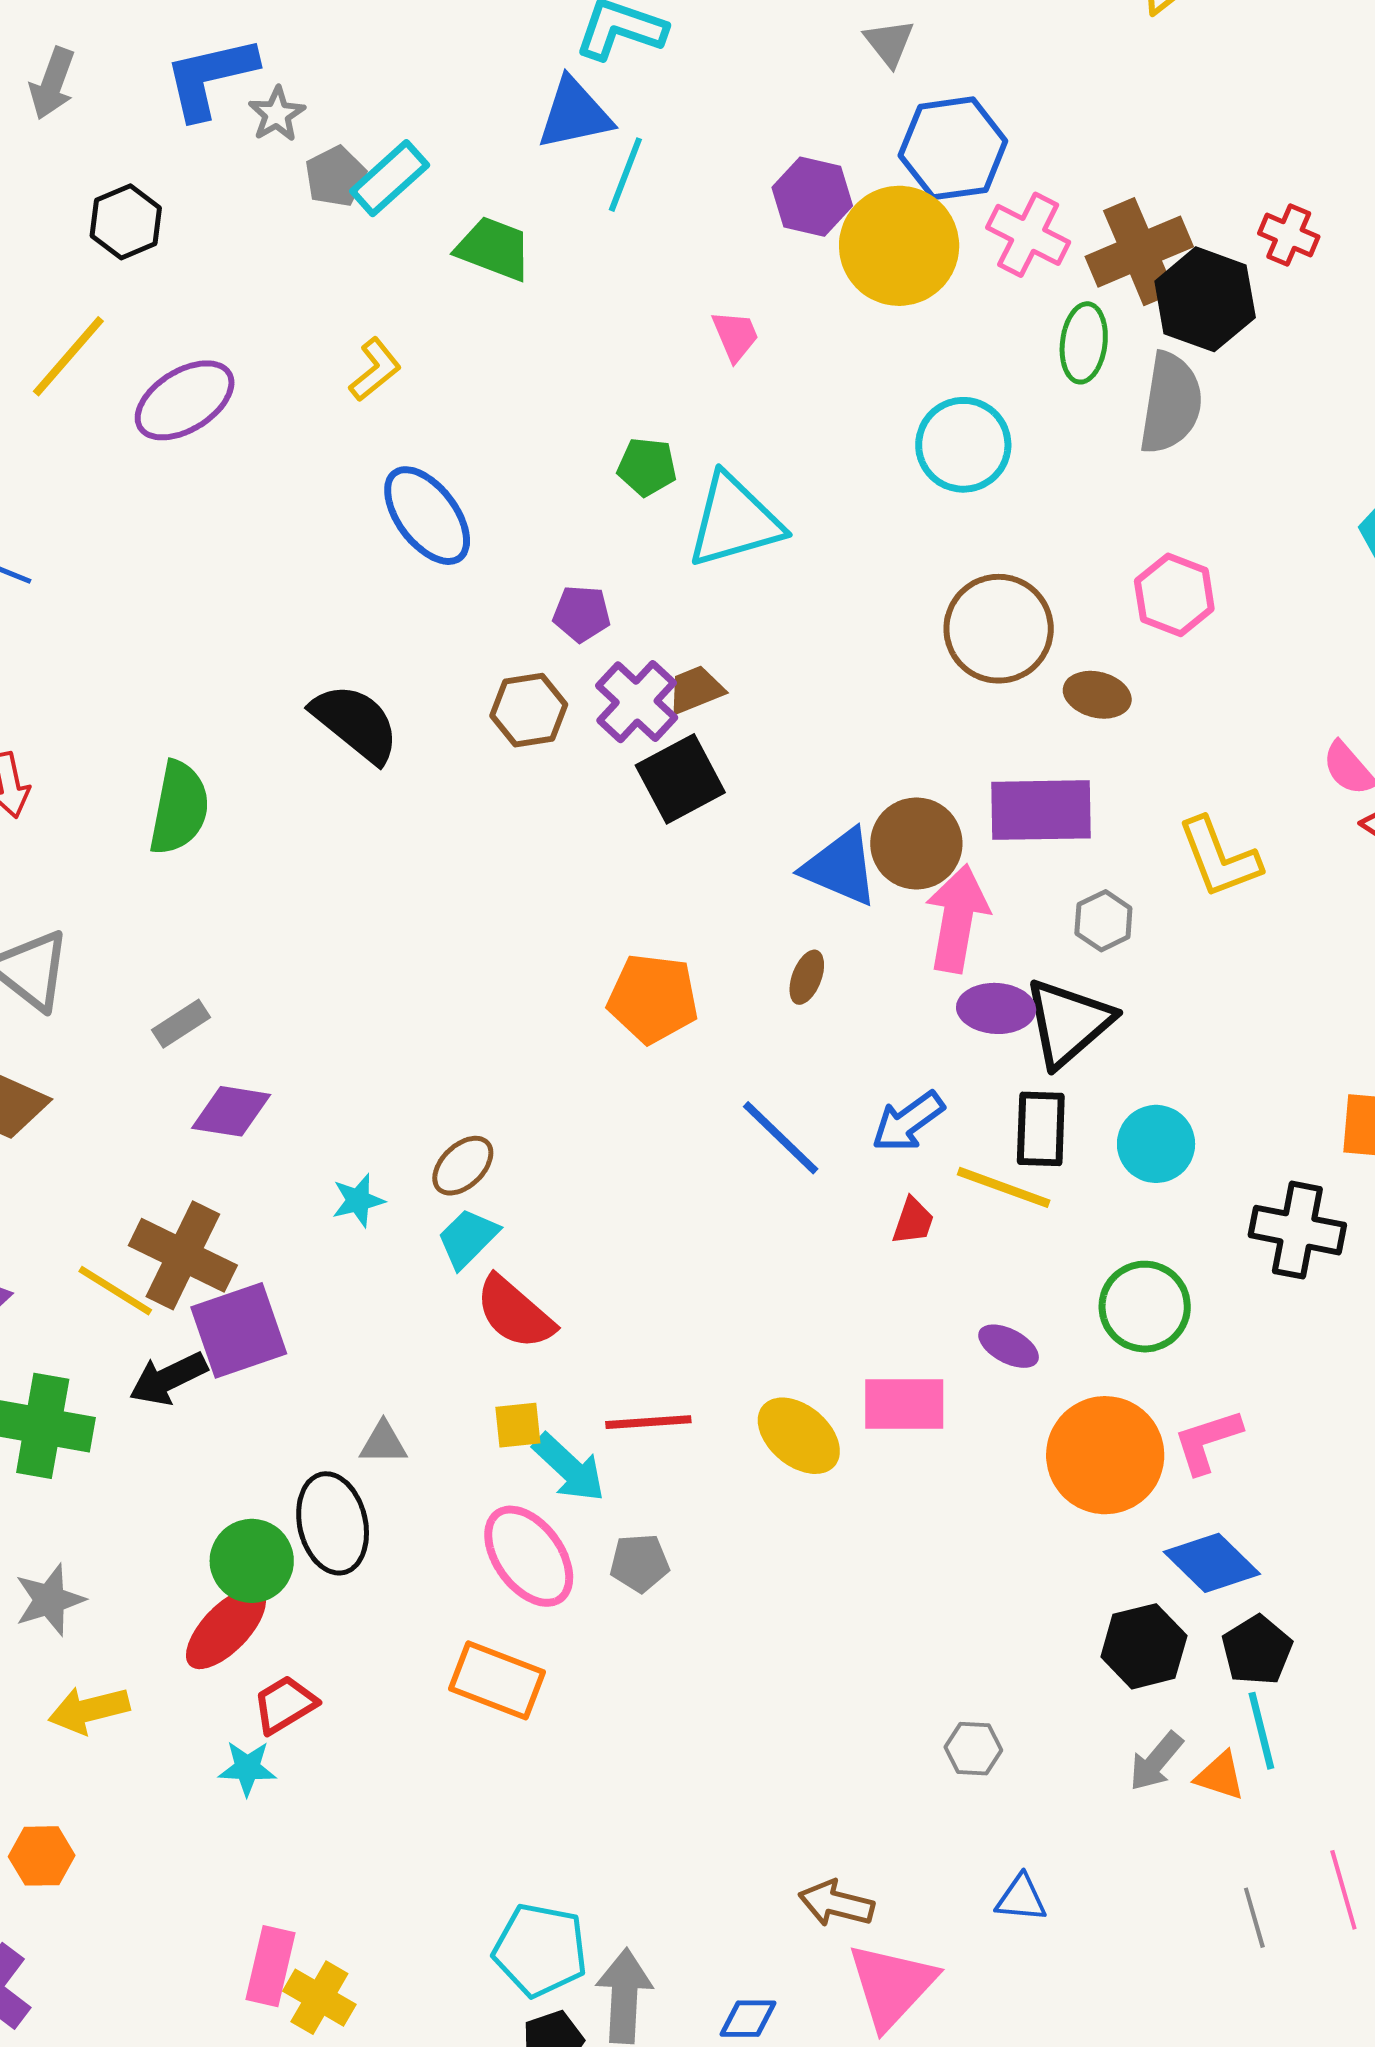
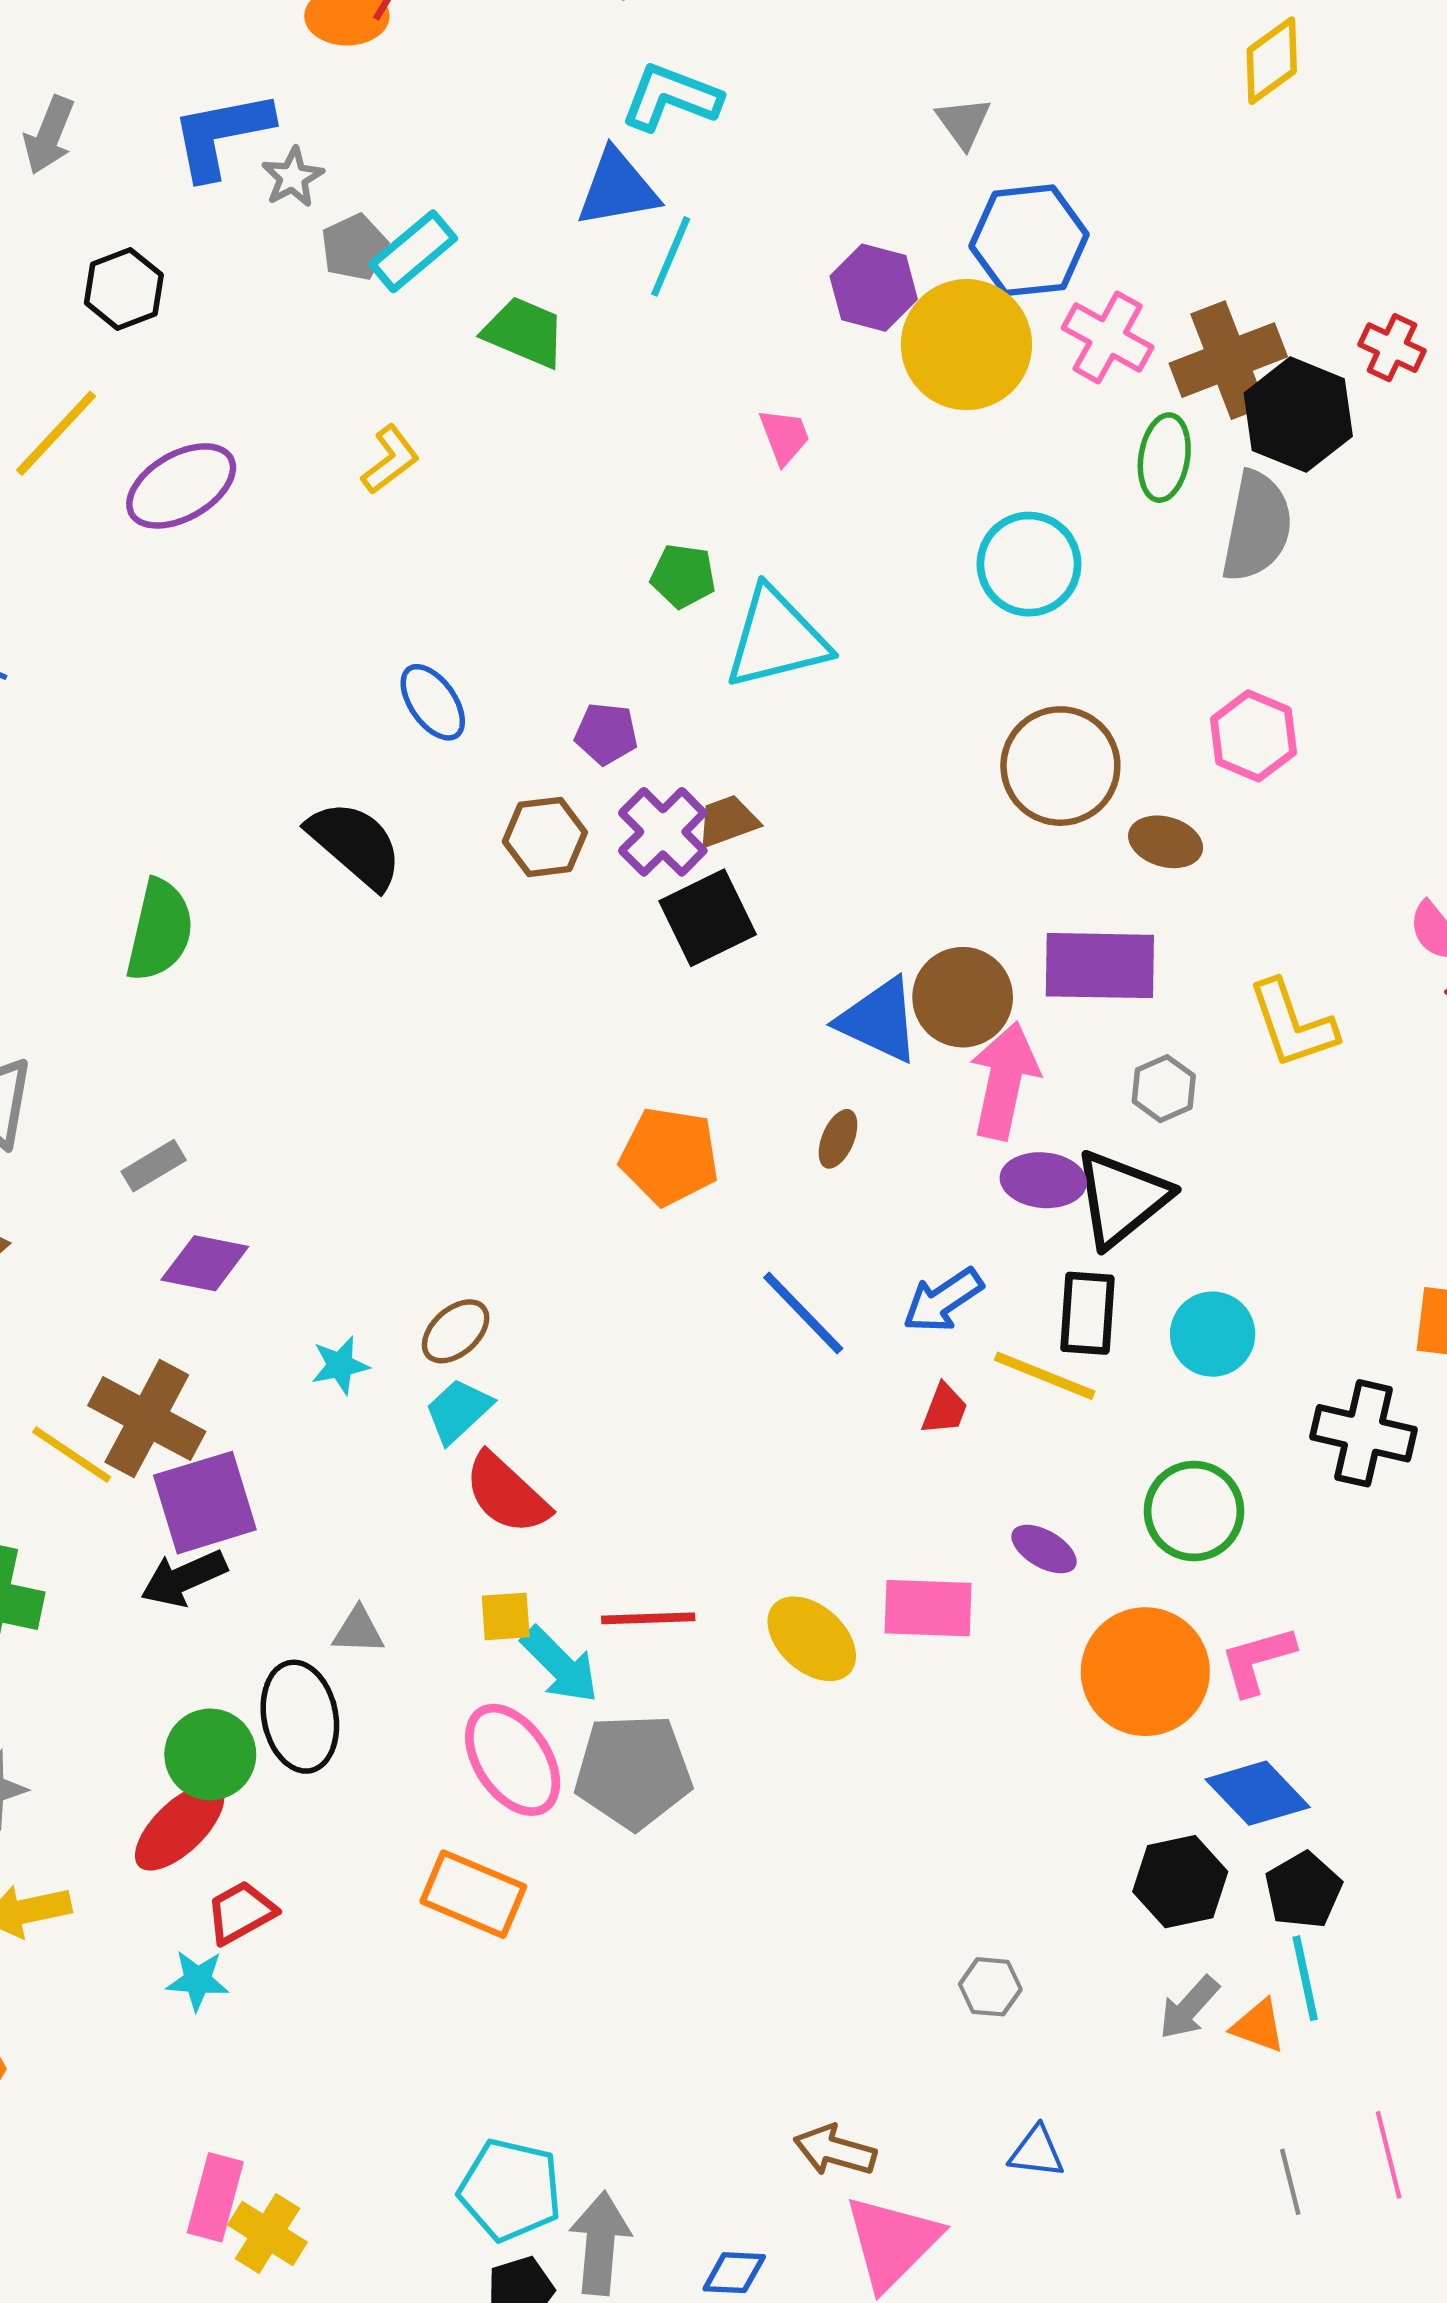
blue ellipse: (427, 516) -> (433, 702), moved, size x0.7
black arrow: (168, 1379) -> (184, 1578), moved
gray pentagon: (640, 1563) -> (633, 1771), size x1.8

